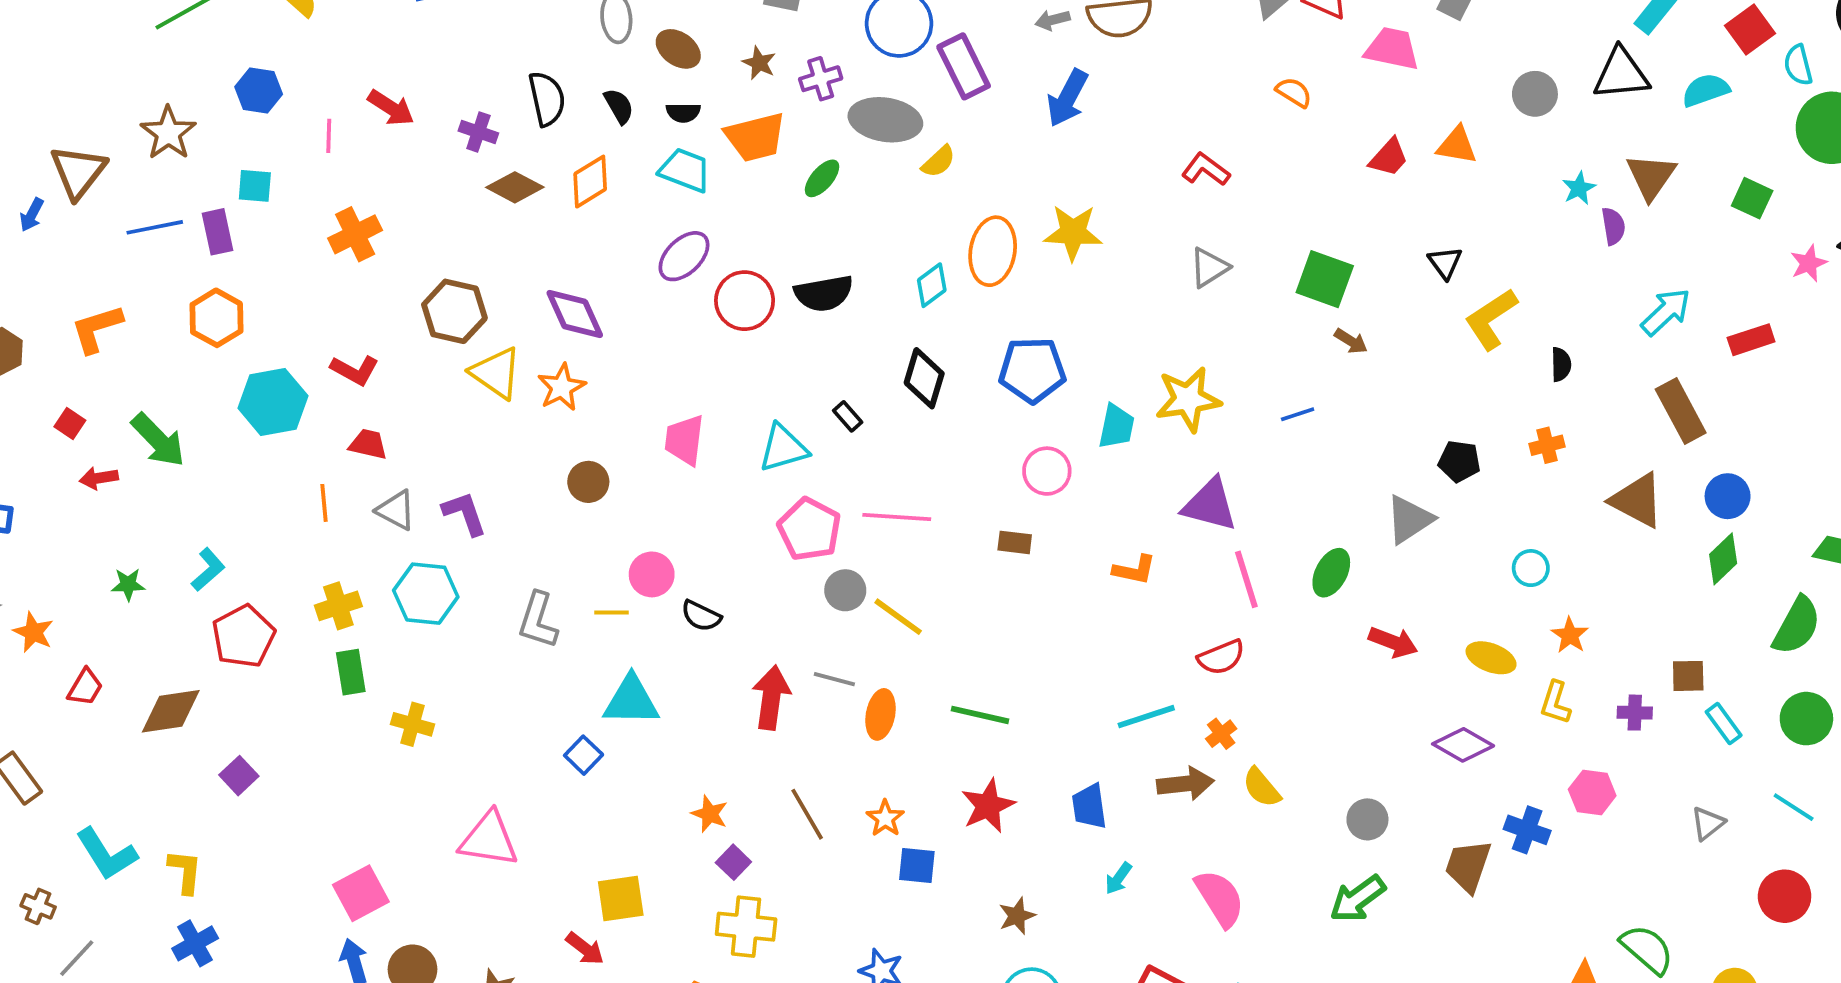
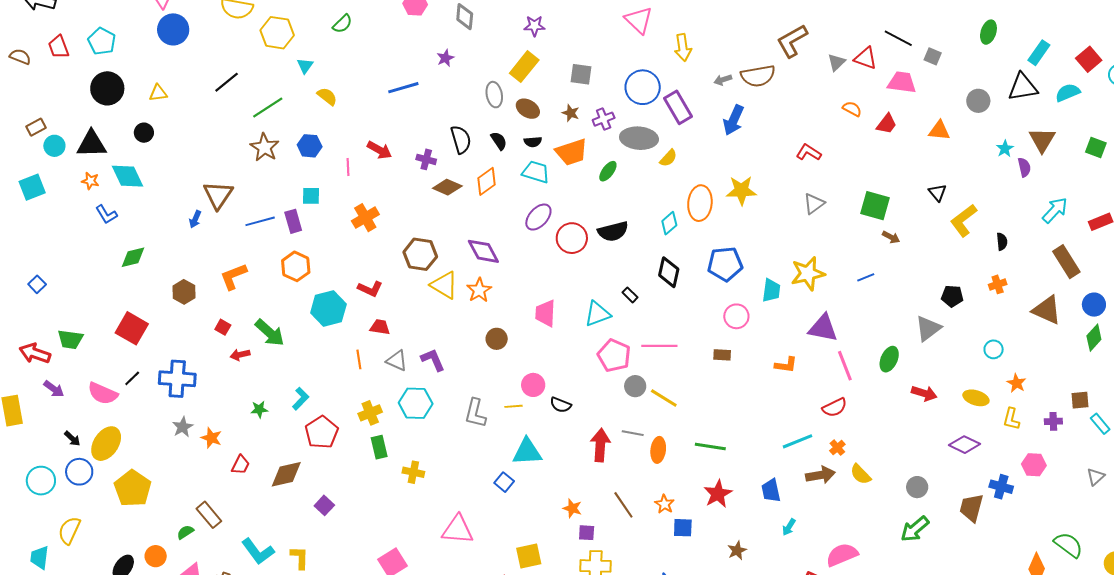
brown star: (168, 133) -> (264, 147), moved
red trapezoid: (1389, 157) -> (887, 124), moved
purple square: (733, 862) -> (587, 533), turned -36
pink semicircle: (1220, 898) -> (842, 555), moved, turned -76

